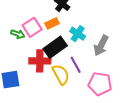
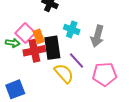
orange rectangle: (52, 23) -> (39, 36), moved, turned -72
black rectangle: (55, 47) -> (52, 48), turned -50
red cross: (40, 61) -> (34, 51), moved

